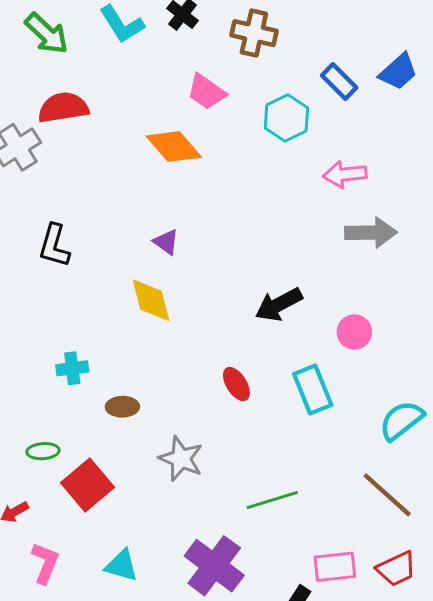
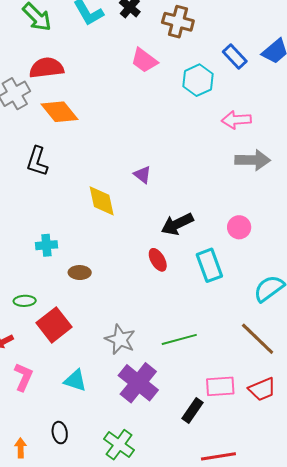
orange diamond: (174, 147) -> (60, 112), moved
purple triangle: (166, 242) -> (142, 175), moved
black arrow: (279, 305) -> (177, 224), moved
gray star: (181, 459) -> (120, 339), moved

